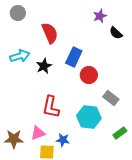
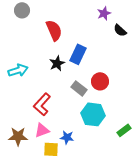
cyan arrow: (20, 56) -> (18, 70), moved
black star: (44, 66) -> (57, 63), moved
red circle: (89, 75) -> (100, 81), moved
gray rectangle: (111, 98) -> (79, 88), moved
red L-shape: (51, 107) -> (42, 104), moved, turned 30

